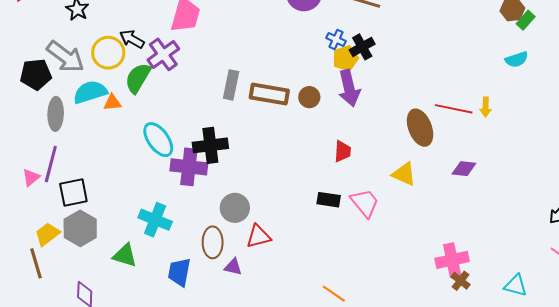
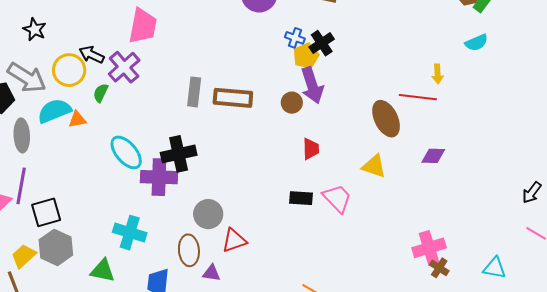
green semicircle: (138, 78) -> (101, 93), size x0.6
brown circle: (309, 97) -> (292, 103), moved
yellow arrow: (486, 107) -> (438, 74), moved

